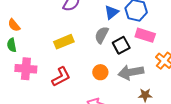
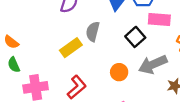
gray semicircle: (102, 35) -> (93, 32), moved

